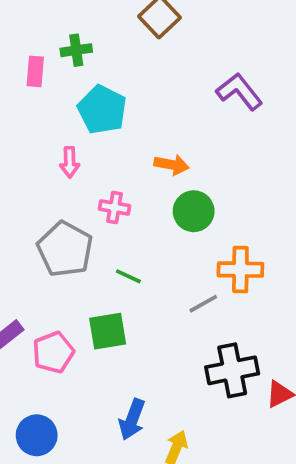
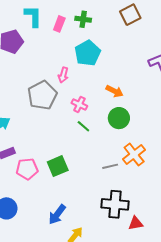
gray pentagon: (65, 249) -> (42, 95), moved
orange cross: (240, 270) -> (134, 154), turned 35
green line: (128, 276) -> (83, 126), moved
green square: (108, 331) -> (58, 166), turned -30

